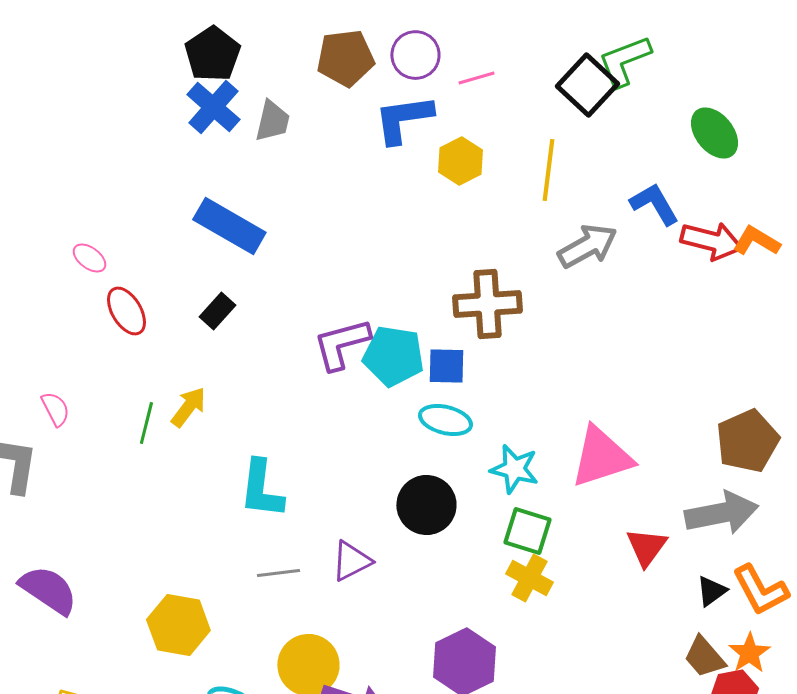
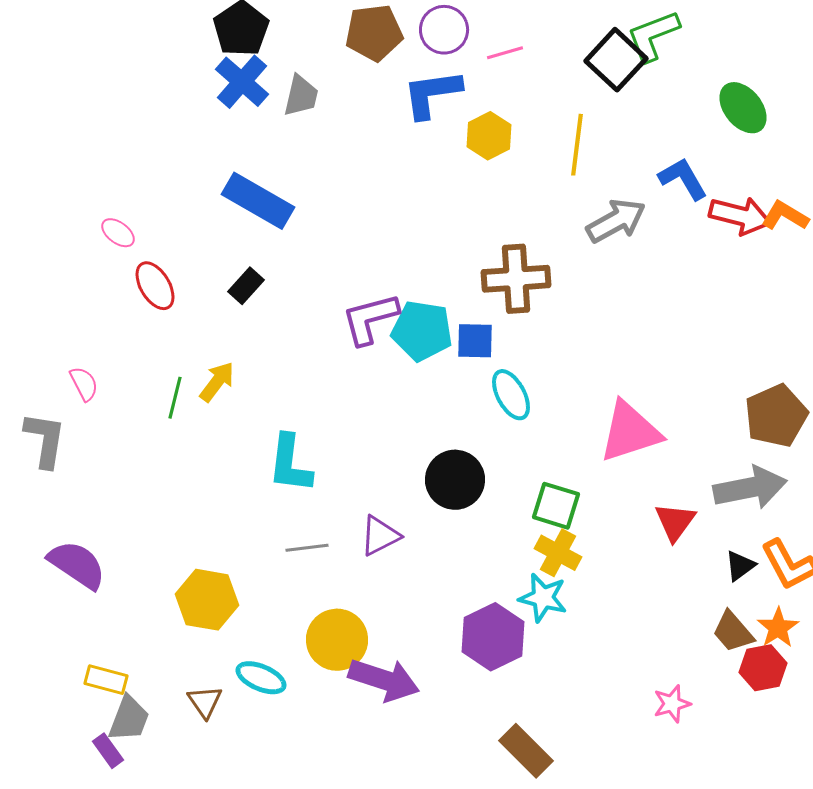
cyan ellipse: (445, 420) -> (511, 395), moved, turned 48
cyan star: (514, 469) -> (543, 598), moved

